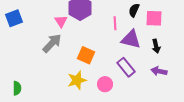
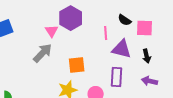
black semicircle: (134, 10) -> (125, 20), turned -80
orange square: (86, 55) -> (77, 65), turned -30
purple rectangle: (126, 67) -> (117, 77), turned 42

